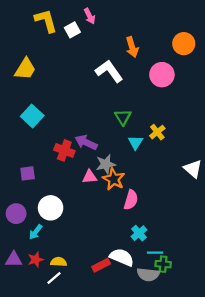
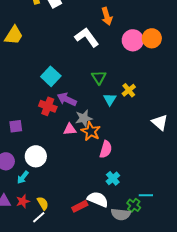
orange circle: (184, 44) -> (152, 38), moved
cyan square: (32, 116) -> (51, 76), moved
cyan line: (155, 253) -> (146, 195), moved
yellow semicircle: (59, 262) -> (43, 203), turned 56
green cross: (163, 264) -> (134, 205), turned 32

